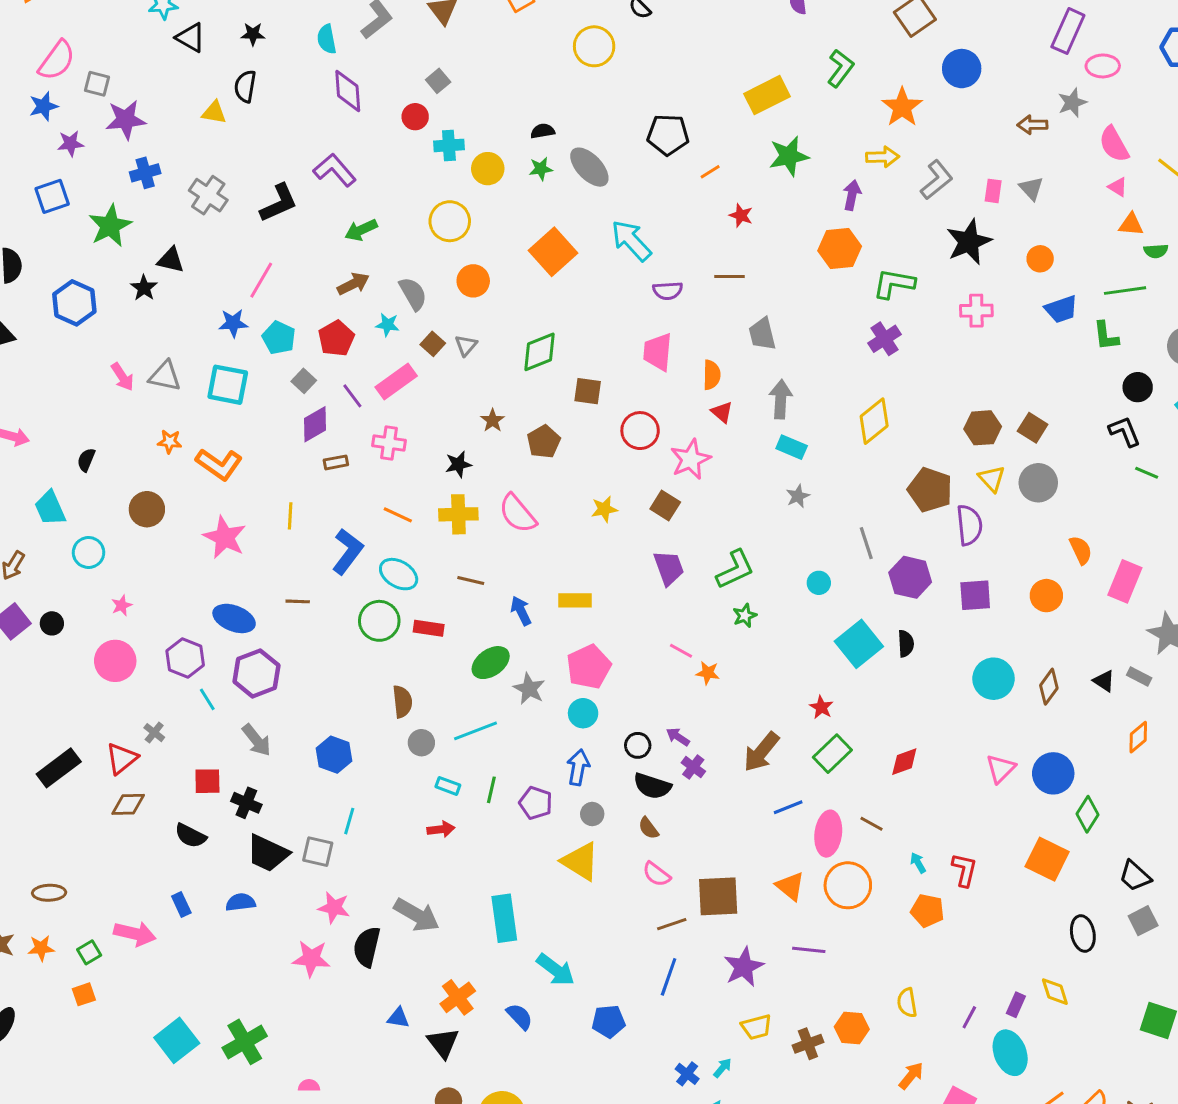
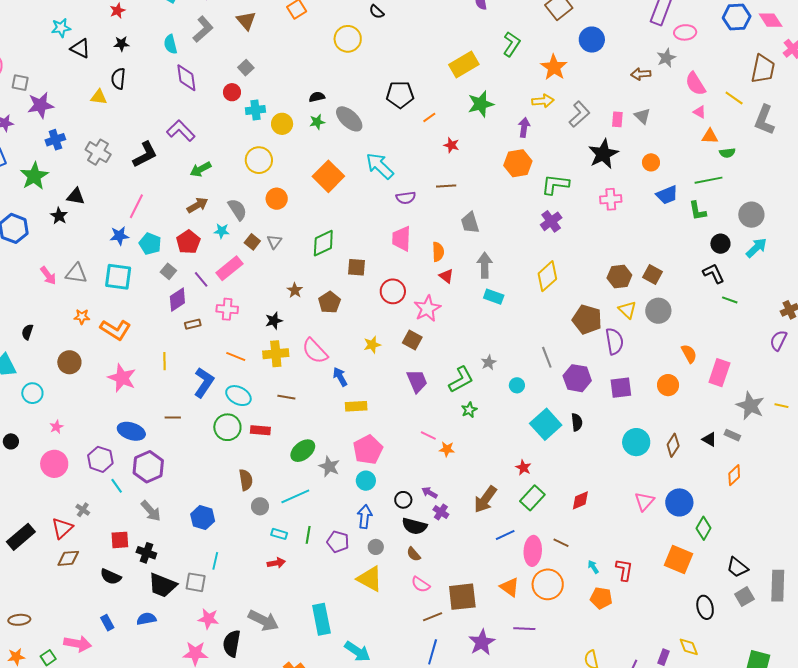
gray star: (798, 496) -> (489, 362), moved
blue arrow: (521, 611) -> (340, 377), moved

